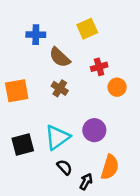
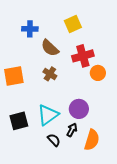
red cross: (99, 67) -> (83, 56), size x1.5
black arrow: (86, 182) -> (72, 130), moved

